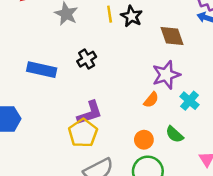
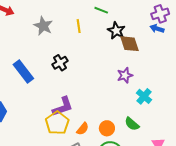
black star: (132, 16) -> (116, 31), moved
blue rectangle: (42, 70) -> (23, 71), turned 40
purple star: (166, 75) -> (125, 75), size x0.7
orange semicircle: (151, 100) -> (83, 129), moved

